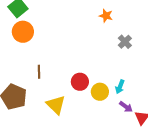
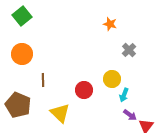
orange circle: (23, 32) -> (22, 54), moved
yellow circle: (100, 92) -> (112, 79), moved

